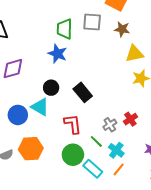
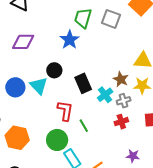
brown star: (122, 29) -> (121, 79), moved
gray cross: (110, 125) -> (124, 101), moved
green line: (96, 141) -> (84, 126), moved
orange hexagon: (31, 149) -> (17, 138), moved
cyan cross: (116, 150) -> (105, 95), moved

